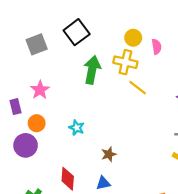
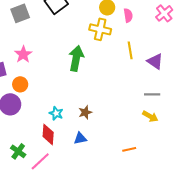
green arrow: (92, 70) -> (76, 58), moved
yellow line: (138, 88) -> (130, 50), moved, turned 42
cyan star: (77, 128) -> (56, 113), moved

